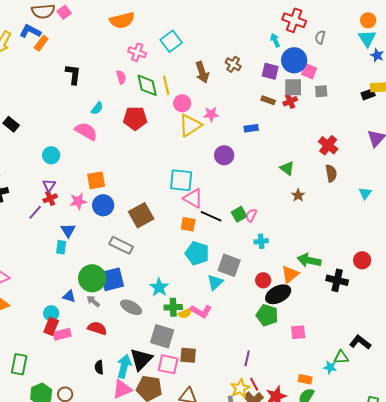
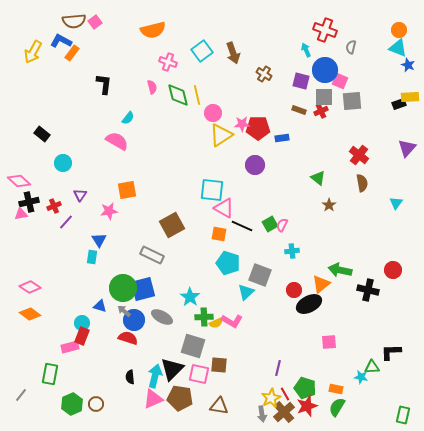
cyan triangle: (367, 38) -> (398, 48), turned -36
brown arrow: (202, 72) -> (233, 53), moved
gray square: (321, 91) -> (352, 101), size x1.5
red pentagon: (135, 118) -> (258, 128), moved
cyan circle: (51, 155) -> (63, 163), moved
red cross: (50, 198) -> (54, 206), moved
blue circle: (103, 205) -> (134, 320), moved
green pentagon: (267, 315) -> (305, 388), moved
pink rectangle: (62, 334) -> (70, 347), moved
black L-shape: (360, 342) -> (391, 352), turned -40

